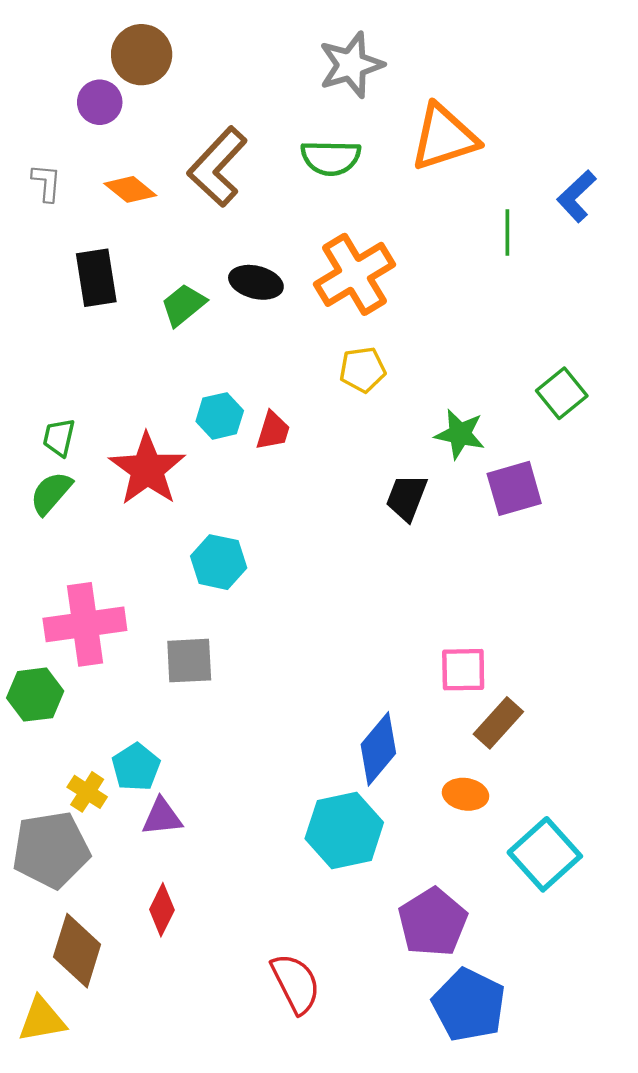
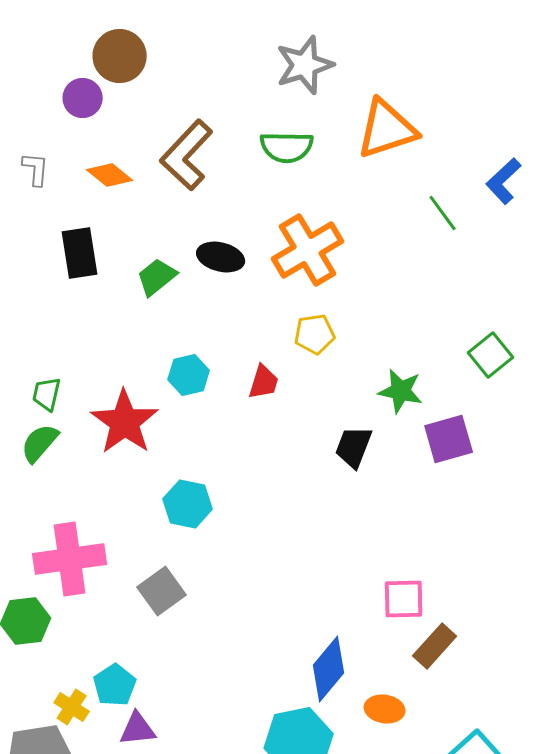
green line: (507, 232) -> (443, 213), turned -36
red trapezoid: (273, 431) -> (264, 382), moved
gray square: (189, 661) -> (162, 591), turned -33
orange ellipse: (466, 794) -> (385, 709), moved

